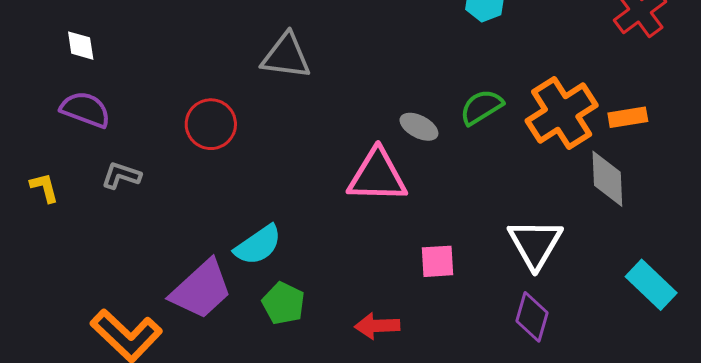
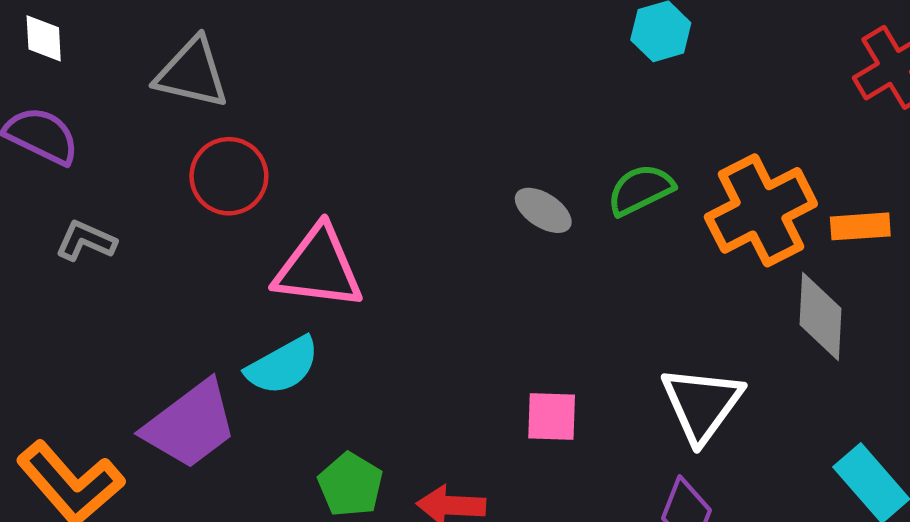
gray triangle: (286, 56) -> (192, 73), moved
pink triangle: (377, 176) -> (318, 268), moved
green pentagon: (284, 303) -> (350, 485), moved

